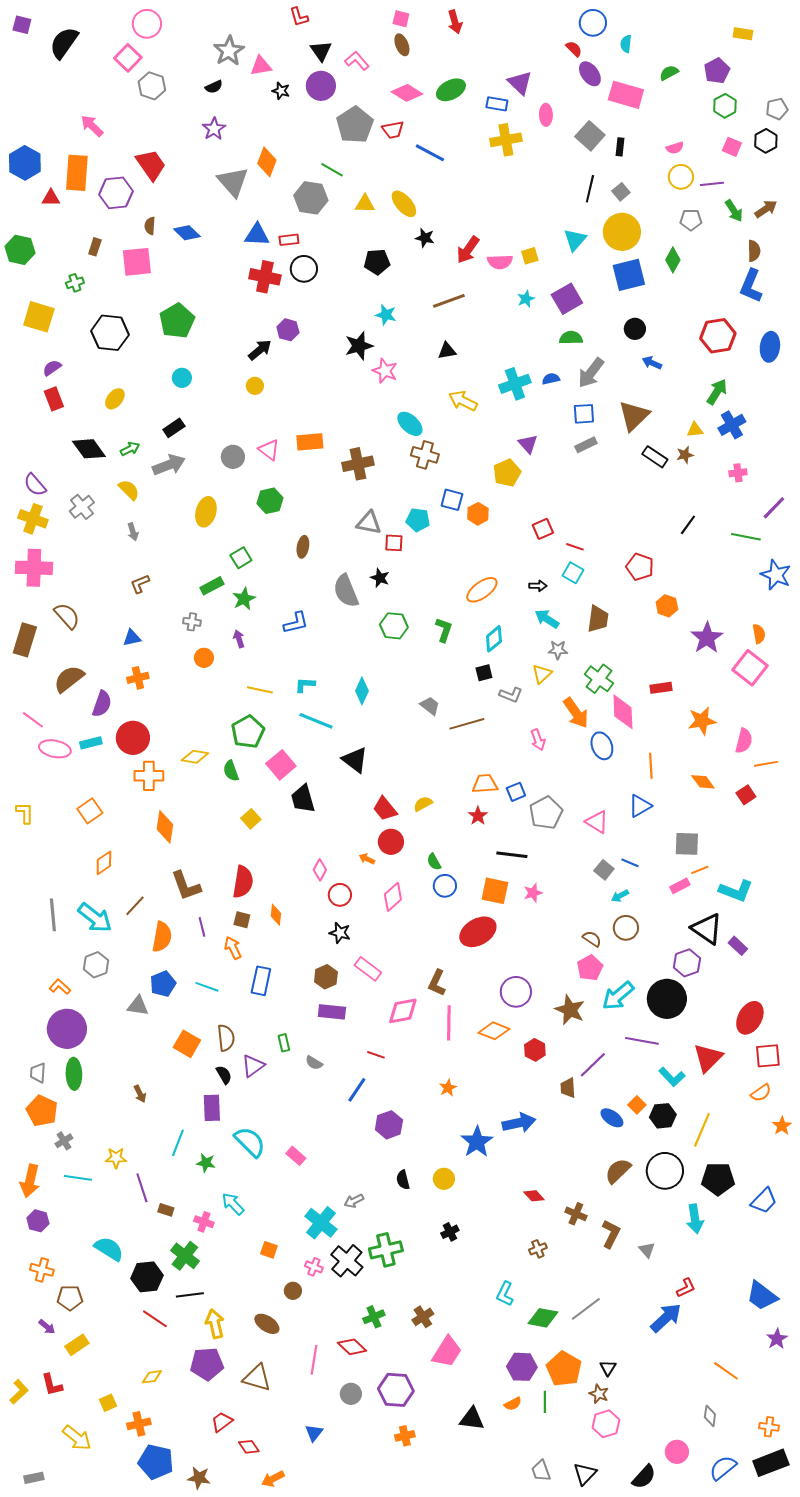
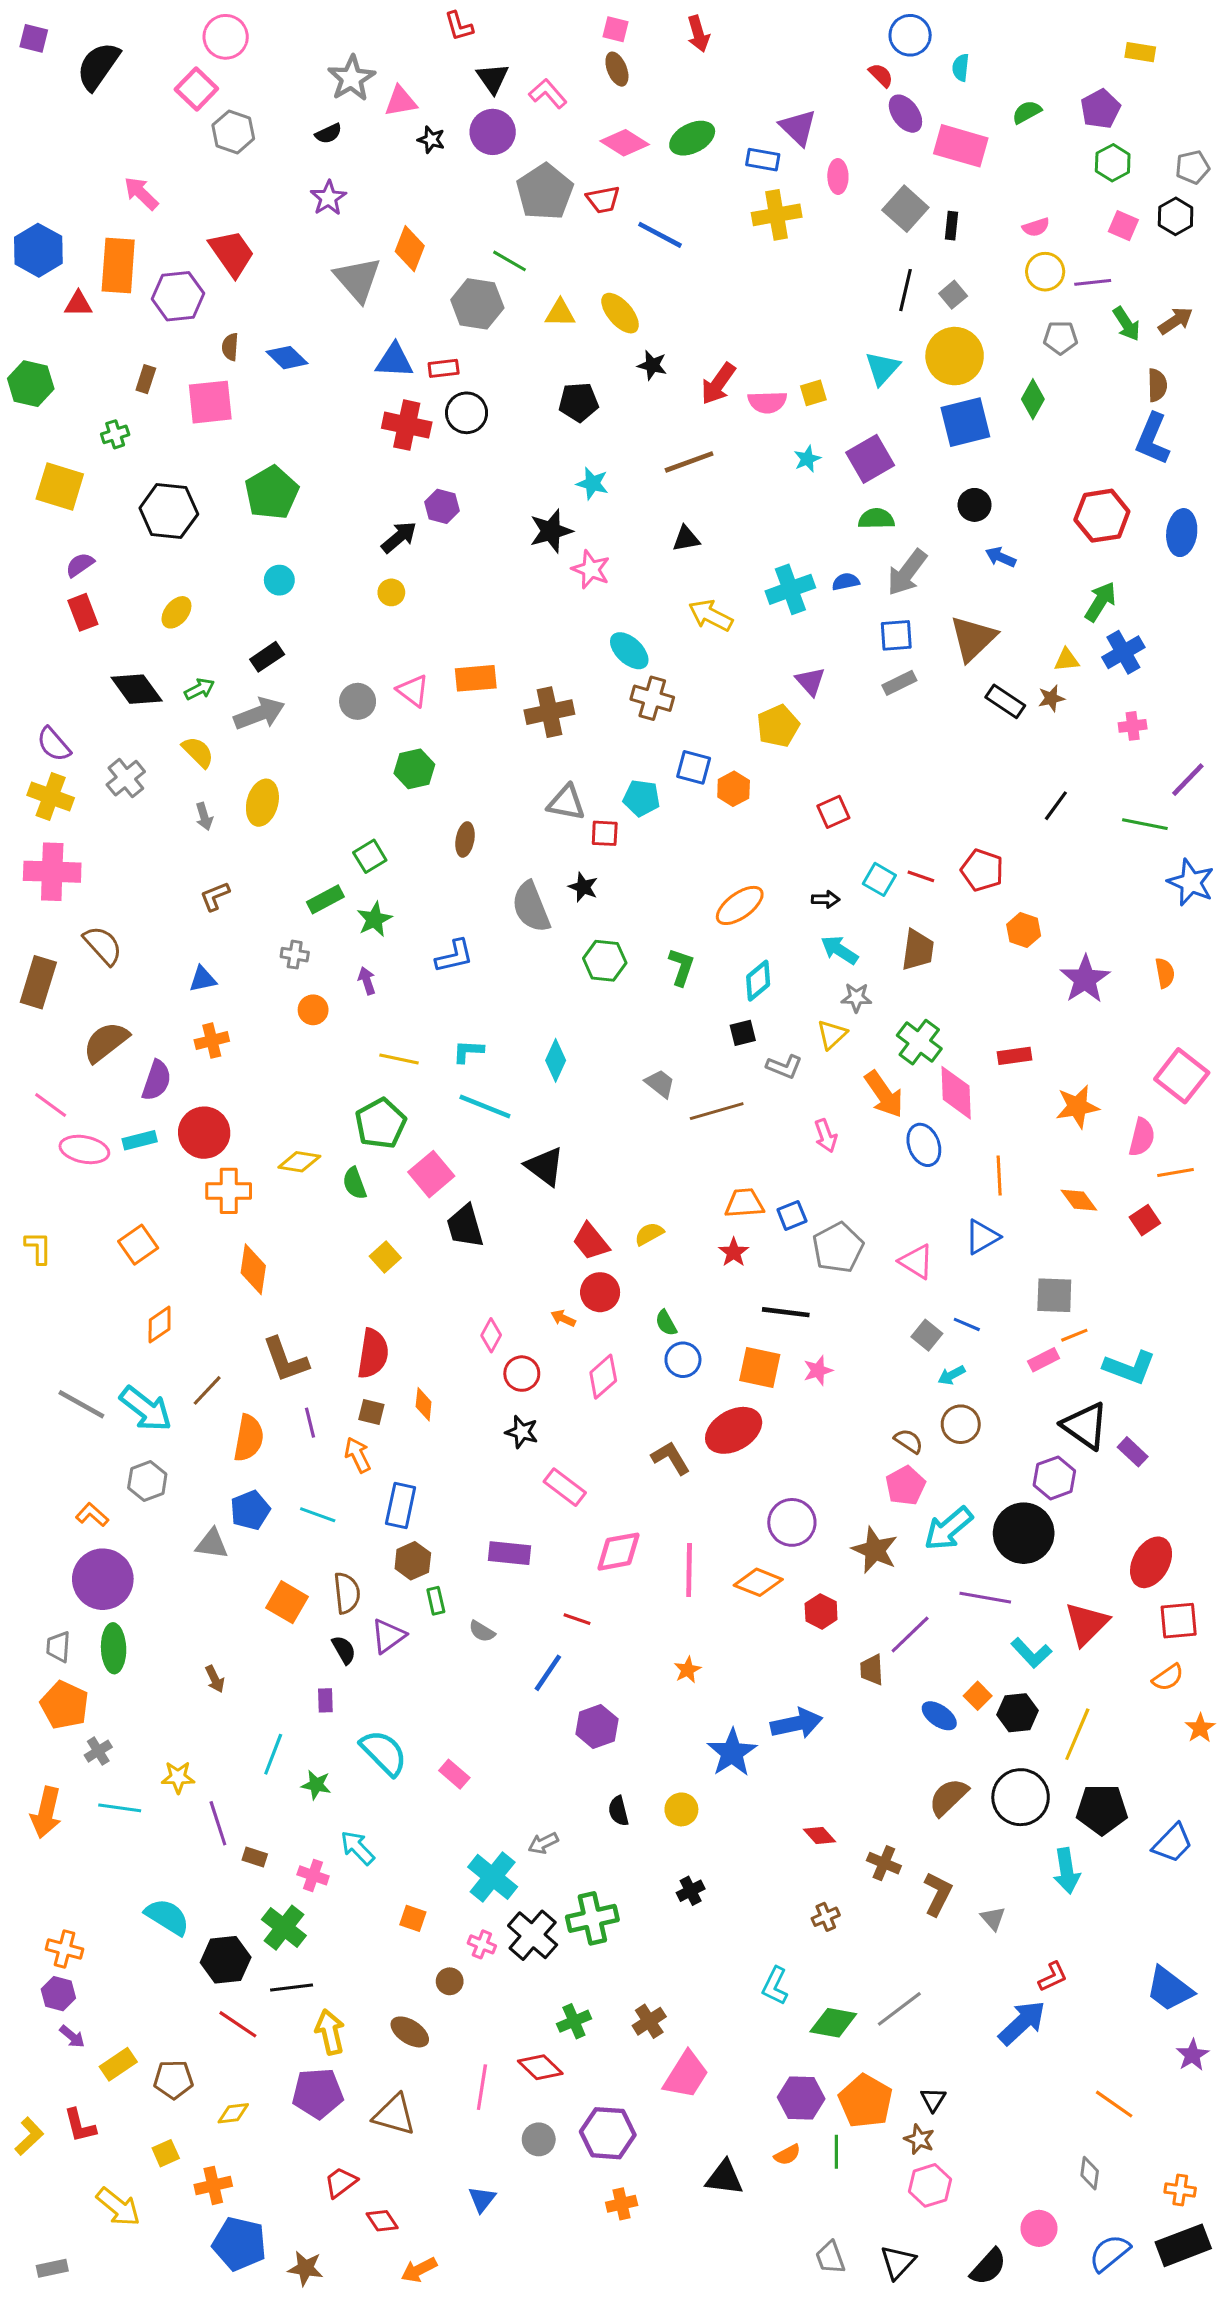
yellow ellipse: (206, 512) -> (262, 803), moved
red line: (575, 547) -> (921, 876), moved
pink square: (750, 668) -> (1182, 1076), moved
gray line: (53, 915) -> (81, 1404), turned -56
brown hexagon: (326, 977) -> (413, 1561), moved
brown L-shape: (437, 983) -> (671, 1458), moved, turned 124
purple rectangle: (212, 1108) -> (325, 1700), size x0.6
purple hexagon: (38, 1221) -> (58, 1994), moved
brown pentagon: (70, 1298) -> (173, 2080), moved

